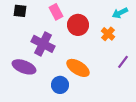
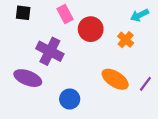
purple line: (123, 62) -> (145, 84), moved
orange ellipse: (78, 68) -> (115, 79), moved

